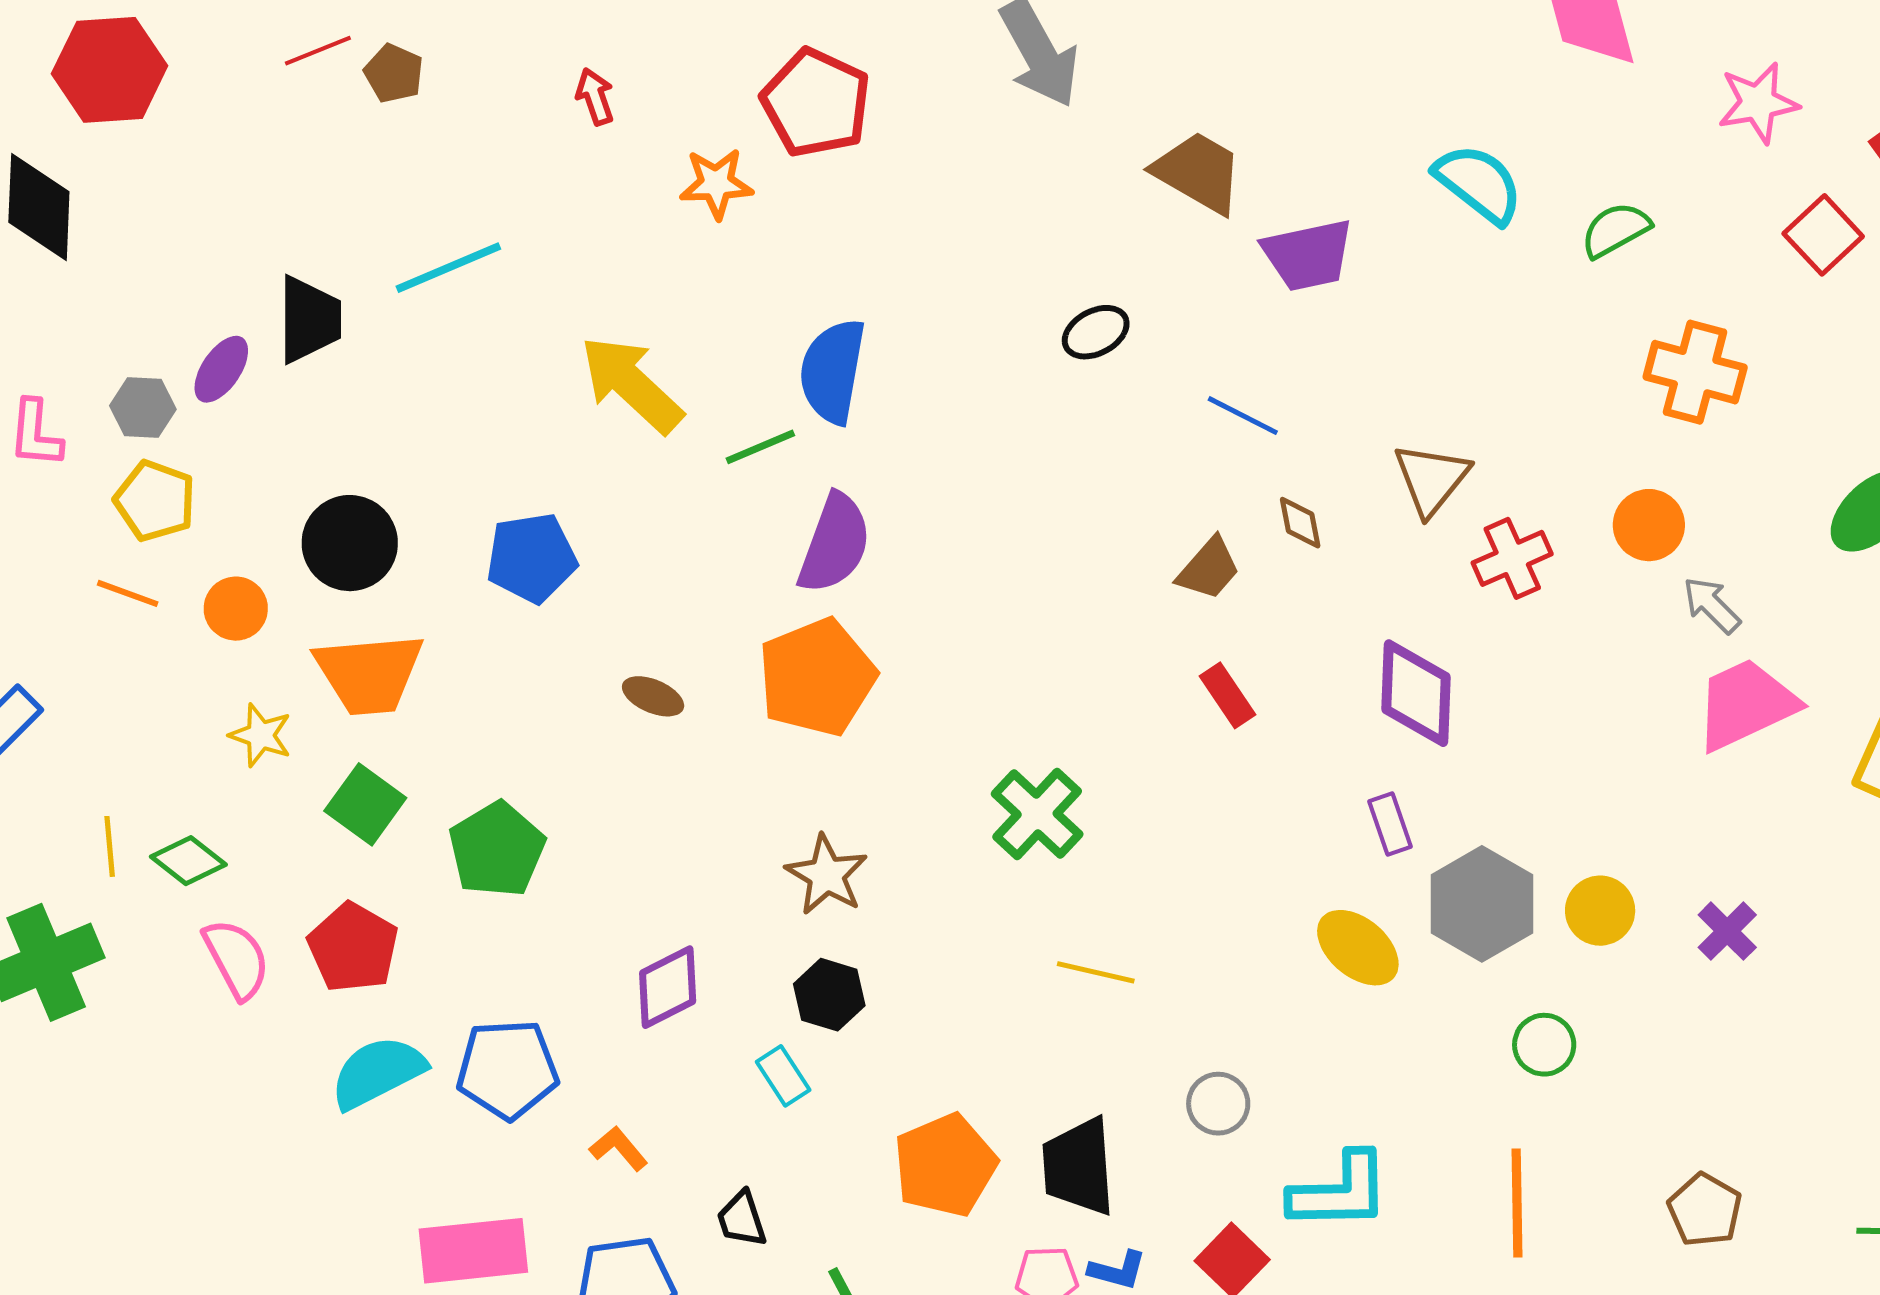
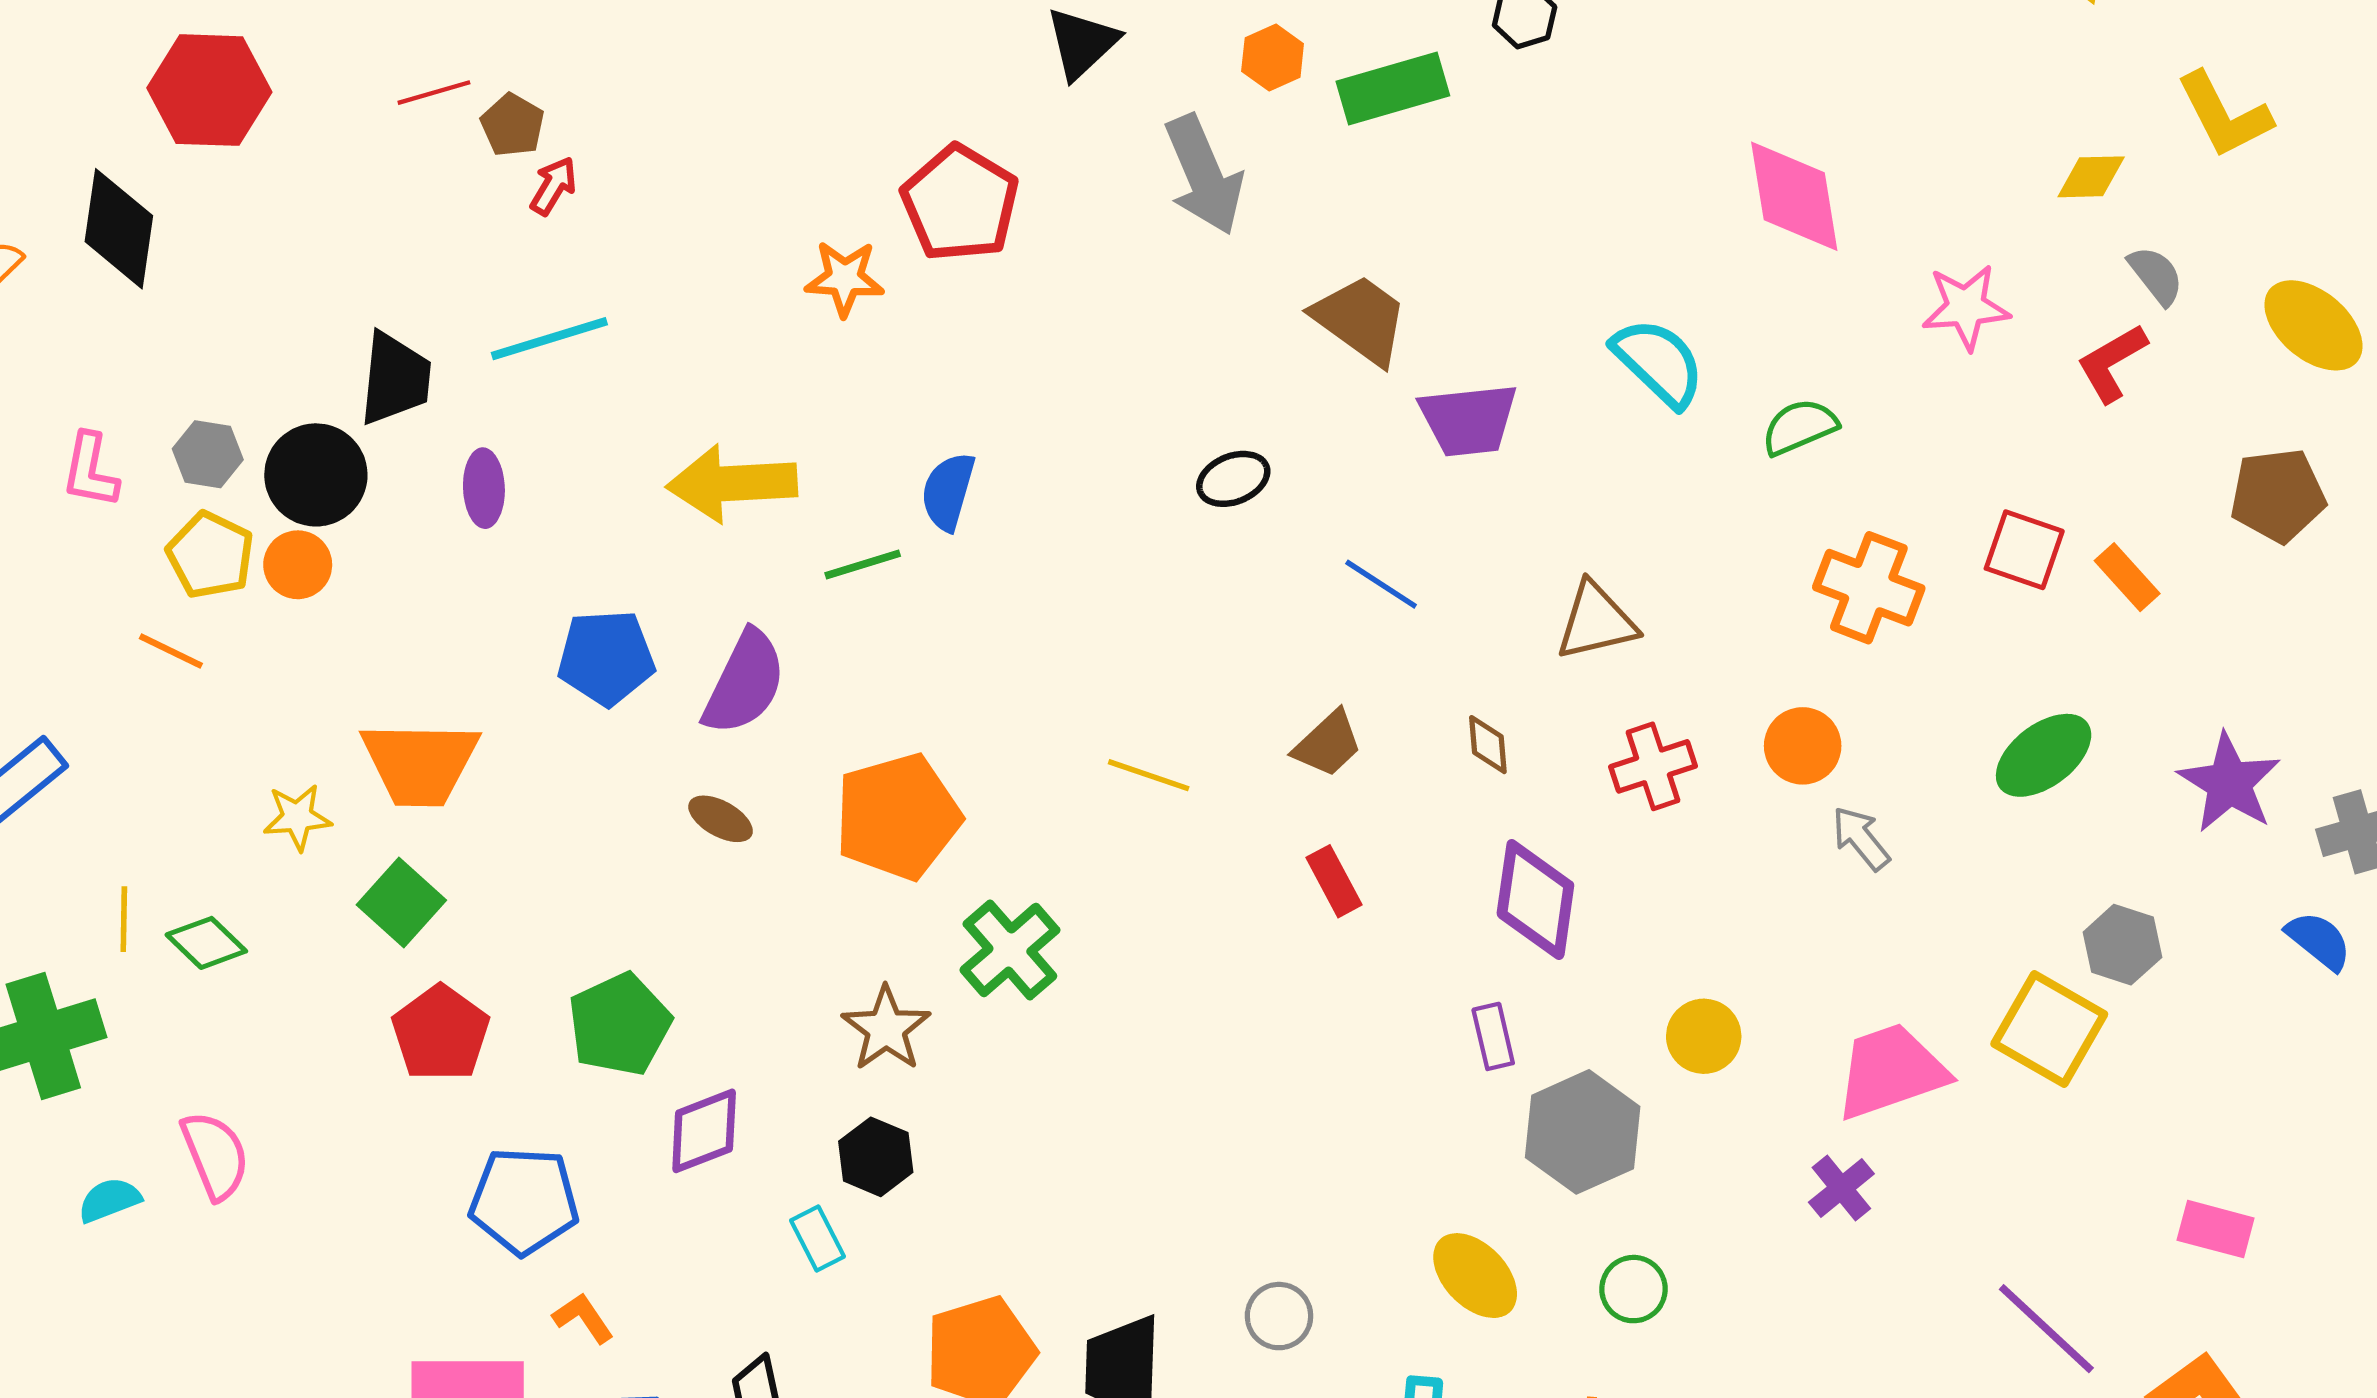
red arrow: (595, 97) -> (553, 186), moved, turned 44
red square: (1823, 235) -> (2024, 550), moved, turned -34
purple ellipse: (221, 369) -> (484, 488), moved, turned -42
blue semicircle: (833, 371) -> (948, 492), size x0.7
yellow arrow: (631, 384) -> (732, 483), turned -52
brown triangle: (1431, 479) -> (1596, 621), moved, turned 32
brown diamond: (1300, 523) -> (1488, 745), moved
black circle: (350, 543) -> (316, 475), moved
purple semicircle: (835, 544) -> (745, 683), moved
orange circle: (236, 609) -> (298, 565), moved
pink trapezoid: (1746, 704) -> (1891, 1071), moved
yellow star: (261, 735) -> (297, 817), turned -30
green cross: (1037, 814) -> (1010, 950), moved
green pentagon: (497, 850) -> (620, 1024), moved
yellow circle: (1600, 911) -> (1704, 1036), moved
red pentagon: (353, 948) -> (441, 1033), moved
yellow ellipse: (1358, 948) -> (1475, 1276), moved
pink semicircle: (237, 959) -> (215, 1155), moved
yellow line: (1096, 972) -> (1149, 775), moved
cyan semicircle: (378, 1072) -> (109, 1200), moved, size x0.6
orange L-shape: (619, 1149) -> (583, 1318), moved

